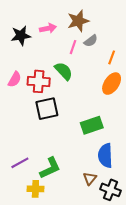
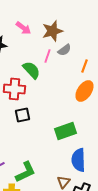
pink arrow: (48, 28) -> (23, 28), moved, turned 49
green semicircle: (64, 71) -> (31, 70), moved
black square: (47, 109) -> (22, 115), size x0.7

